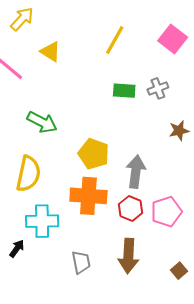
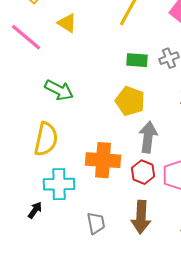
yellow pentagon: (94, 154) -> (130, 101), moved

